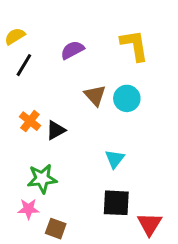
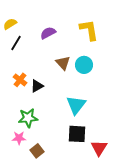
cyan triangle: (115, 159) -> (76, 105), size x1.5
brown square: (56, 229) -> (37, 151), turned 32

